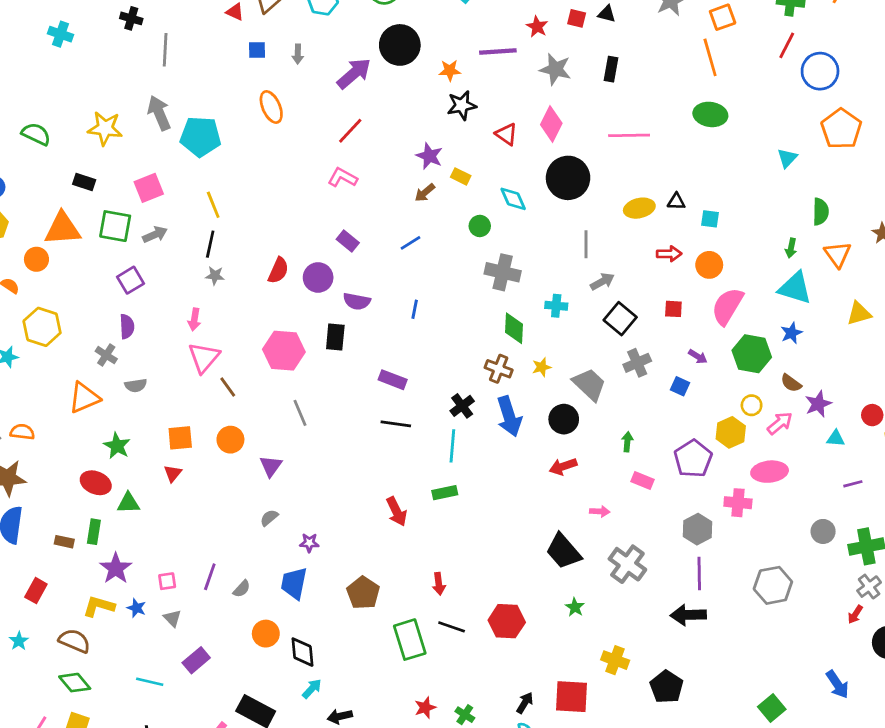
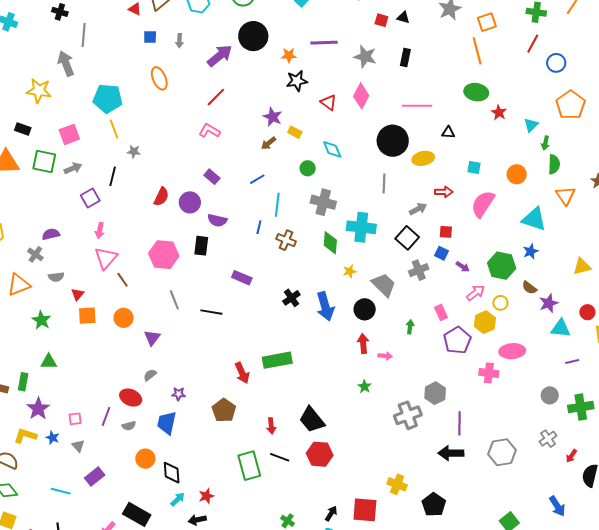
red star: (537, 27) -> (499, 112), moved
blue circle: (820, 71) -> (556, 63), size x0.7
gray arrow: (159, 113) -> (66, 64), moved
black circle: (568, 178) -> (393, 141), moved
black triangle: (676, 202) -> (448, 132), moved
yellow line: (213, 205) -> (114, 129), moved
green arrow: (791, 248) -> (545, 143), moved
orange circle: (709, 265) -> (517, 174), moved
gray star: (215, 276) -> (134, 152), moved
purple square: (130, 280) -> (90, 198), moved
gray arrow: (602, 281) -> (418, 209), moved
cyan cross: (556, 306) -> (361, 227), size x1.8
pink semicircle: (727, 306) -> (483, 204), moved
yellow triangle: (859, 313) -> (582, 267), moved
purple semicircle: (127, 326) -> (51, 234), turned -102
brown cross: (499, 369) -> (286, 240), moved
blue square: (680, 386) -> (441, 253), moved
pink arrow: (780, 423) -> (476, 293), moved
black line: (396, 424) -> (211, 312), moved
cyan triangle: (836, 438) -> (561, 328), size x1.5
cyan line: (452, 446) -> (277, 205), moved
red arrow: (563, 466) -> (363, 344), turned 102
red triangle: (173, 473) -> (78, 294), moved
pink rectangle: (642, 481) -> (441, 312), moved, turned 42
red ellipse: (96, 483) -> (131, 398), moved
green rectangle: (445, 493) -> (277, 360), size x1.6
pink arrow: (600, 511) -> (385, 356), moved
gray hexagon: (698, 529) -> (435, 393), moved
black trapezoid: (563, 551) -> (312, 420), moved
gray cross: (627, 564) -> (408, 415), turned 32
gray hexagon: (773, 585) -> (502, 452), moved
gray cross: (869, 587) -> (548, 439), moved
gray semicircle: (242, 589) -> (129, 426), turned 32
brown pentagon: (363, 593) -> (224, 410), moved
green star: (575, 607) -> (364, 387), moved
red star: (425, 708) -> (206, 496), moved

